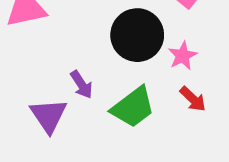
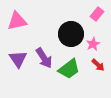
purple arrow: (82, 85) -> (44, 58), size x1.5
purple triangle: (49, 116) -> (18, 59), moved

